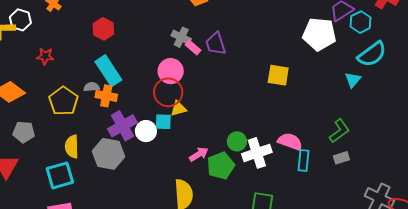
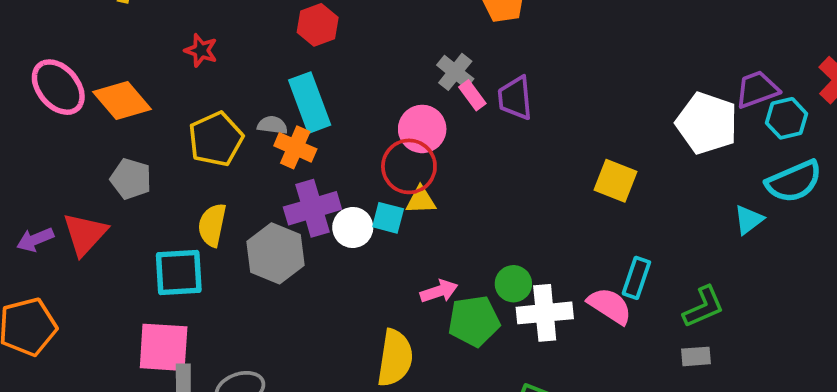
cyan rectangle: (304, 161) -> (636, 278), moved

